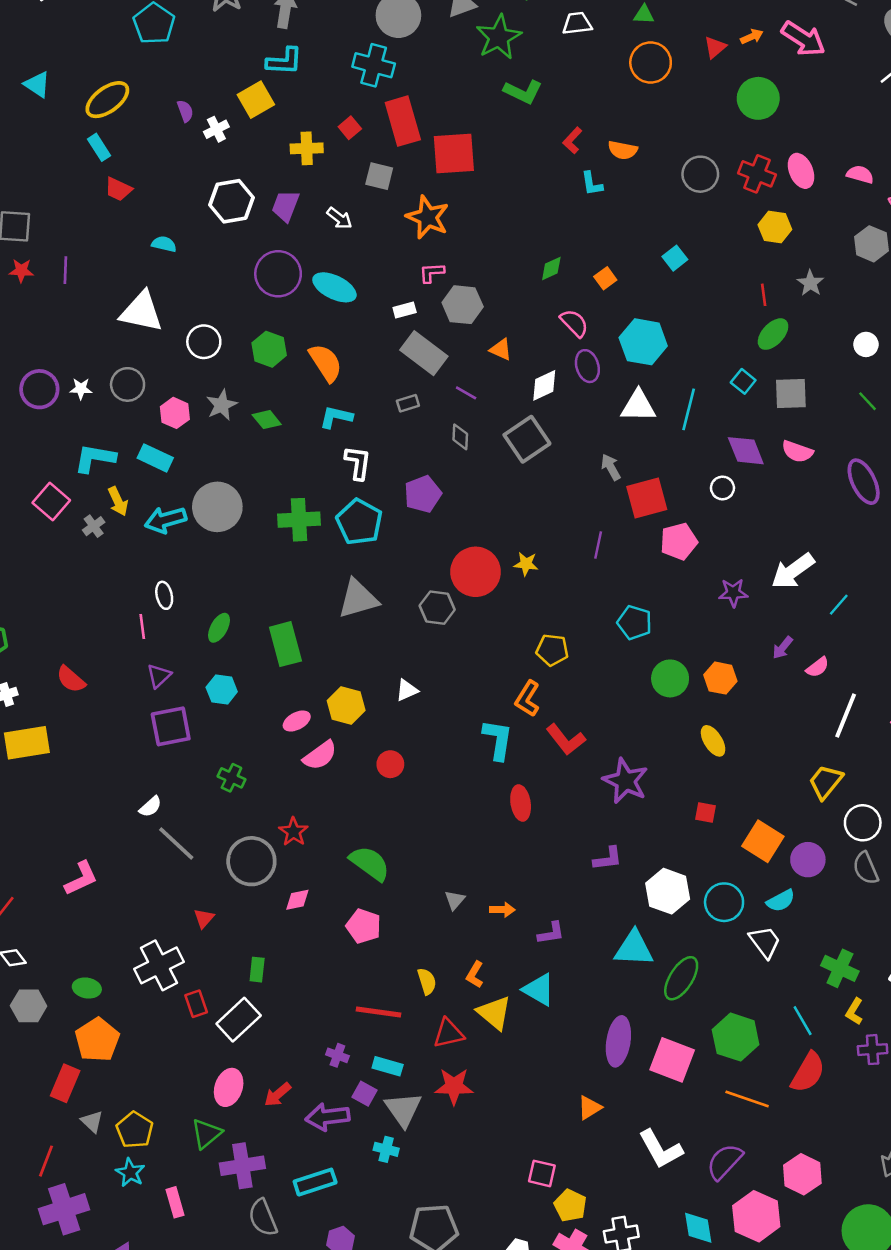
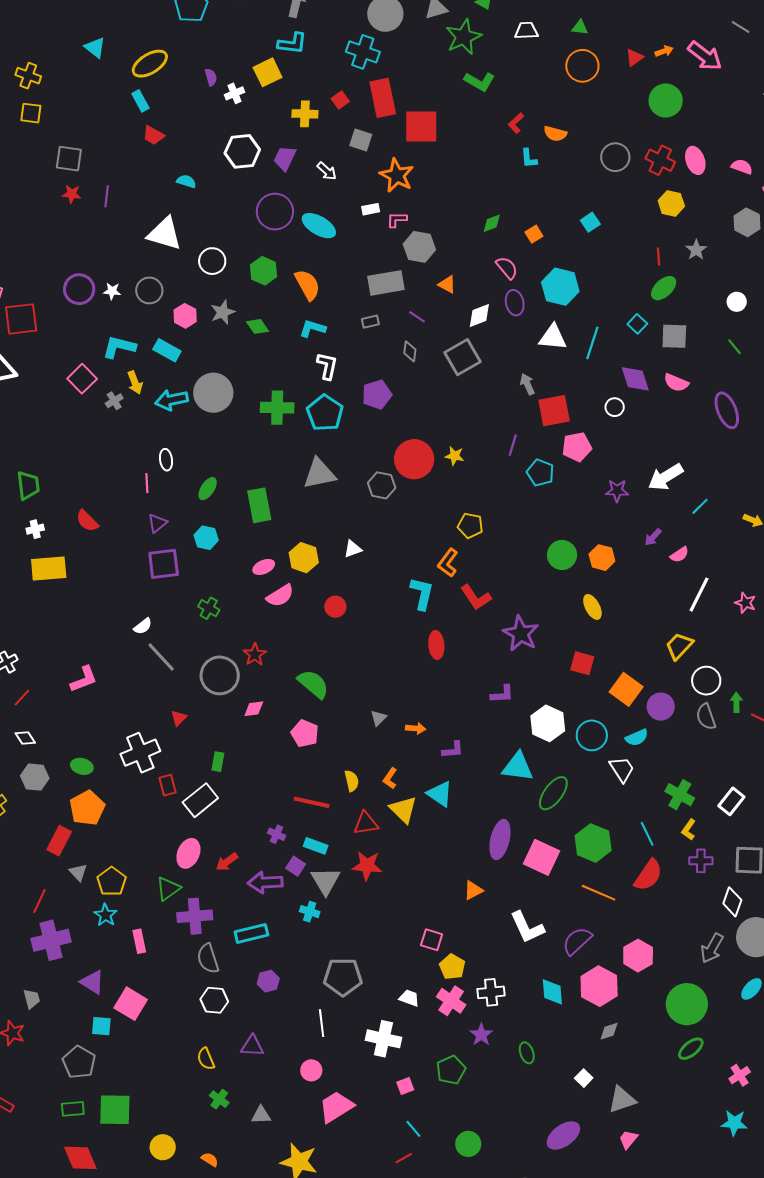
white rectangle: (405, 310) -> (371, 209), moved
gray rectangle: (424, 353) -> (386, 283), turned -51
cyan pentagon: (635, 622) -> (540, 473), moved
red square: (705, 812) -> (582, 663), size x1.4

